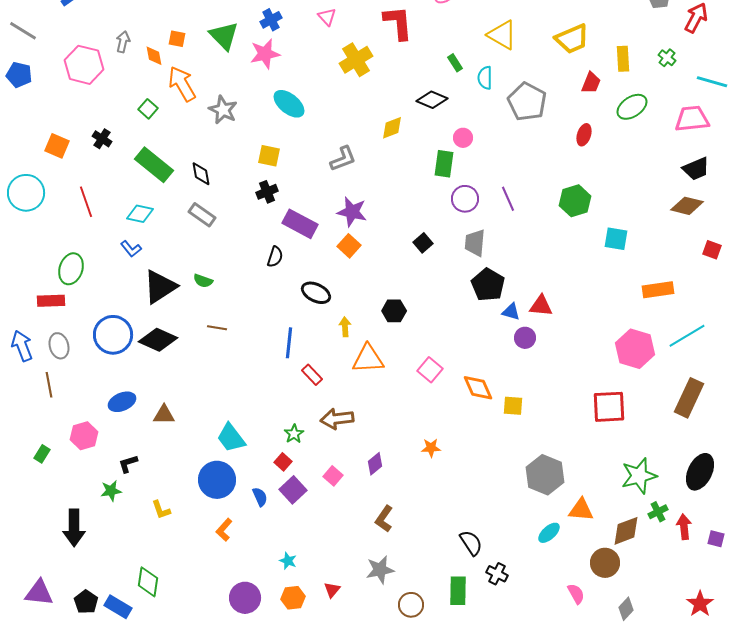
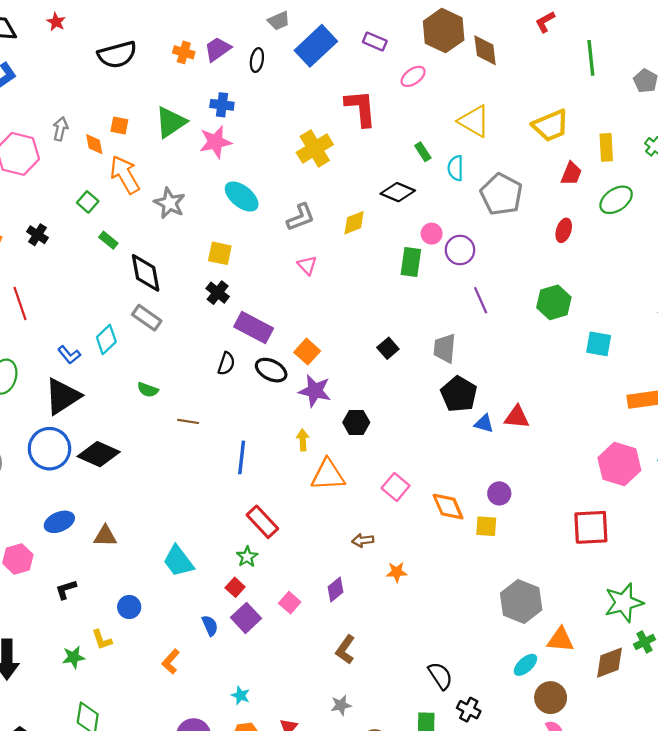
pink triangle: (327, 17) -> (307, 265), moved
blue cross: (271, 20) -> (222, 105), turned 35
green triangle: (224, 36) -> (171, 122), turned 40
gray L-shape: (343, 159) -> (301, 217), moved
green rectangle: (154, 165) -> (108, 240), moved, size x0.5
black diamond: (201, 174) -> (146, 273), size x1.5
black cross: (267, 192) -> (218, 293), turned -30
purple circle: (465, 199) -> (460, 250), moved
purple star: (352, 212) -> (315, 391), moved
cyan diamond: (140, 214) -> (106, 340), moved, turned -56
black triangle: (160, 287) -> (63, 396), moved
black ellipse: (316, 293) -> (271, 370), moved
brown line: (217, 328) -> (188, 421), moved
purple circle: (525, 338) -> (499, 493), moved
red rectangle: (312, 375) -> (262, 522), moved, size x1.4
brown arrow: (337, 419) -> (363, 540), moved, size x0.6
blue circle: (217, 480) -> (129, 607), moved, size x0.6
green star: (111, 491) -> (74, 657), moved
brown circle: (605, 563) -> (551, 698), moved
gray star: (380, 570) -> (341, 705), size x0.7

